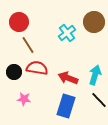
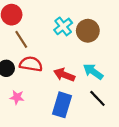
brown circle: (94, 22) -> (88, 31), moved
cyan arrow: (95, 75) -> (93, 72), turned -72

